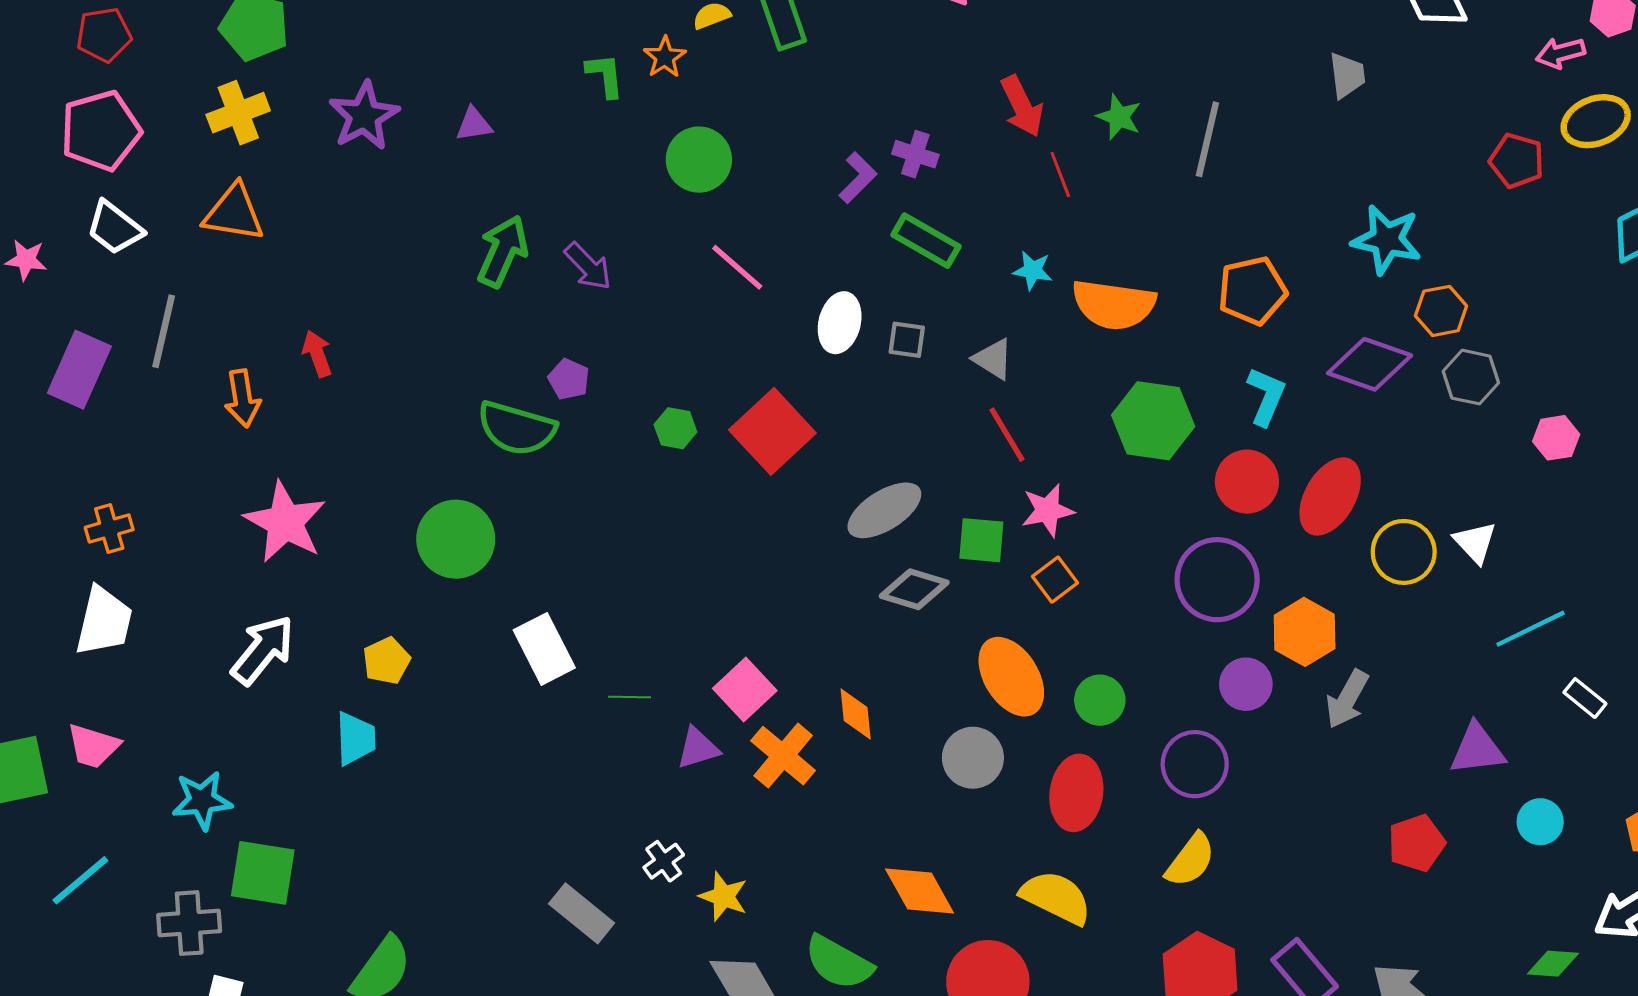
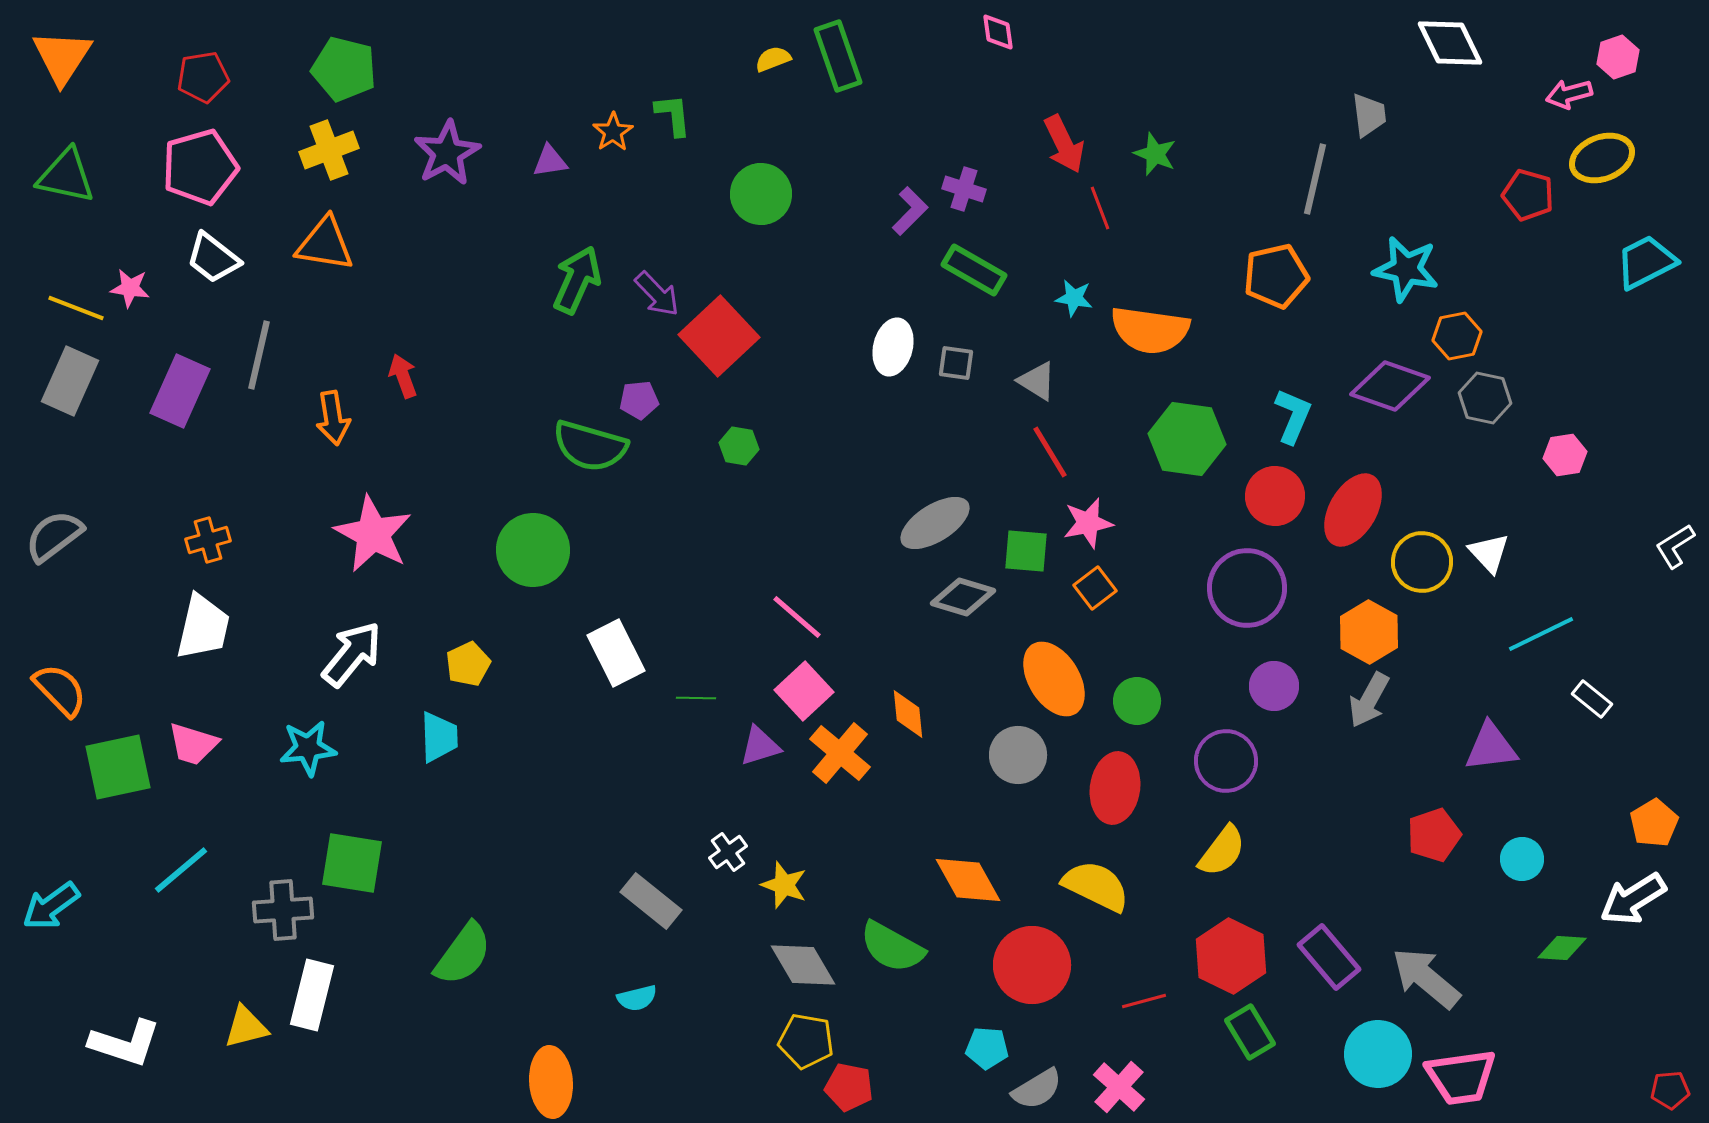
orange star: (665, 57) -> (613, 132), moved
gray line: (1207, 139) -> (1315, 179), moved
pink line: (737, 267) -> (797, 617), moved
orange pentagon: (1252, 291) -> (1276, 276), moved
purple pentagon: (569, 379) -> (639, 400), turned -30
red square: (772, 431) -> (719, 336), moved
orange hexagon: (1305, 632) -> (1369, 632), moved
cyan star: (202, 800) -> (308, 748), moved
cyan circle: (1540, 822) -> (1522, 859), moved

